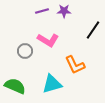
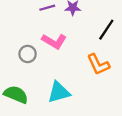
orange L-shape: (75, 65) -> (98, 64), moved

